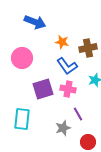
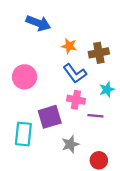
pink circle: (22, 58) -> (25, 77), moved
purple square: (43, 89) -> (50, 117), moved
purple line: (78, 114) -> (95, 116), moved, turned -56

